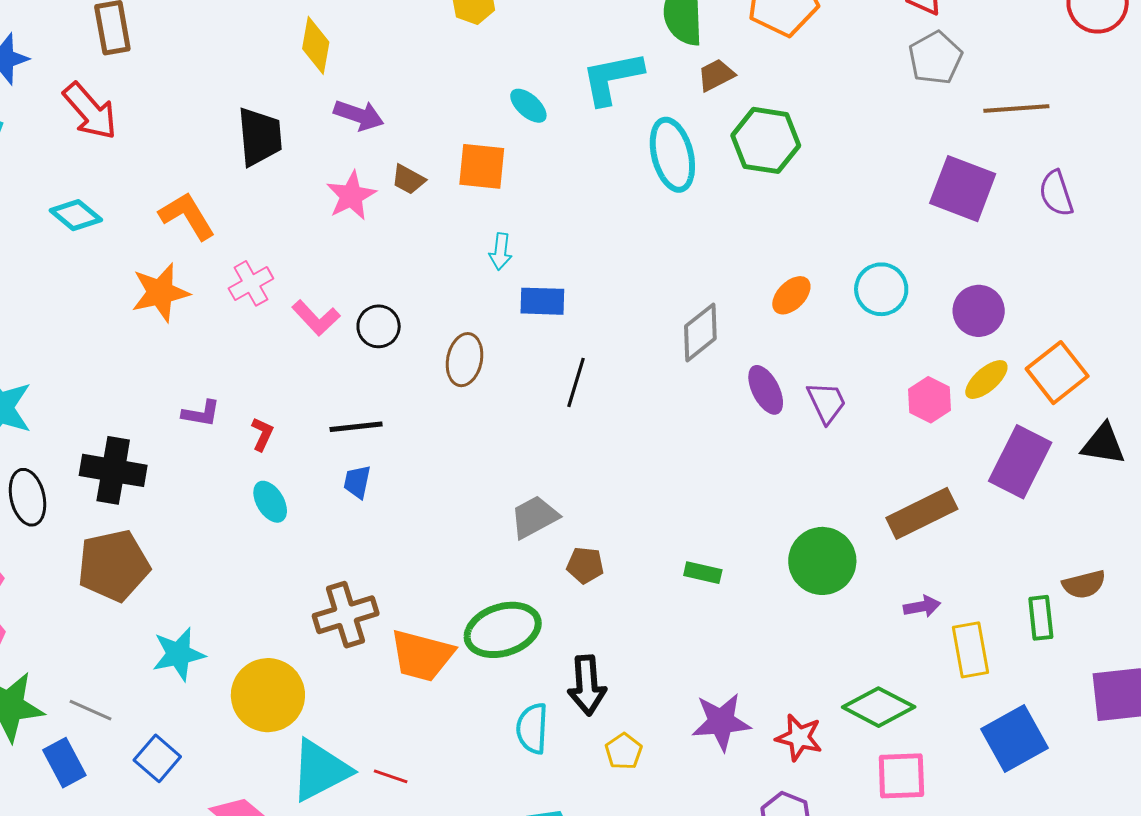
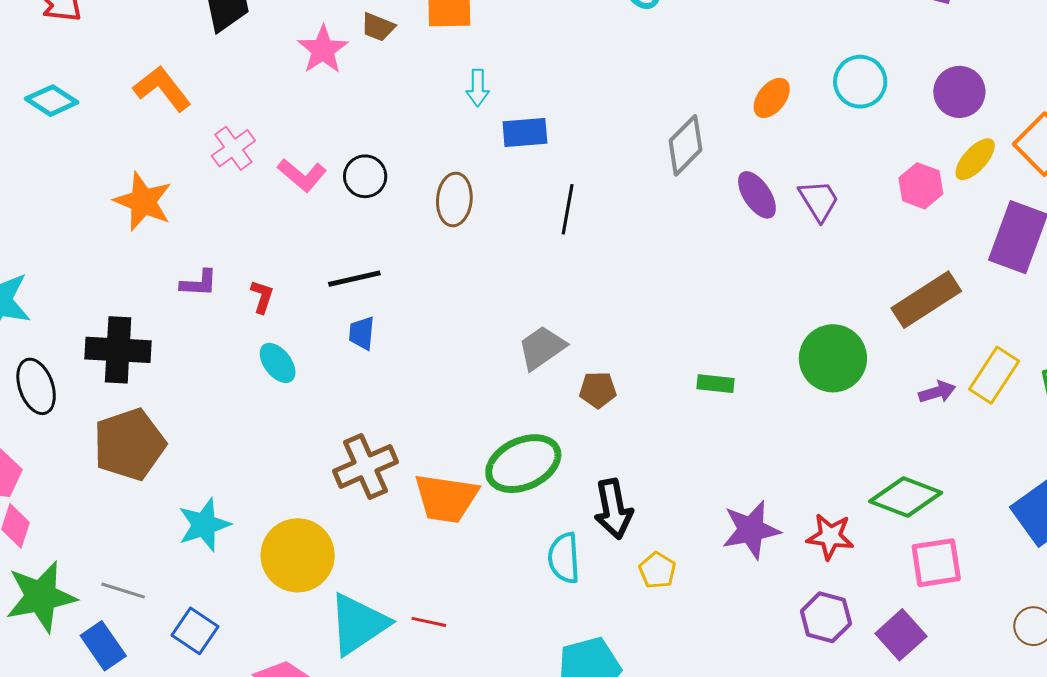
orange star: (160, 293) -> (143, 201), moved, turned -30
yellow rectangle: (971, 650) -> (994, 375), moved, turned 50

